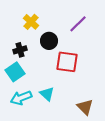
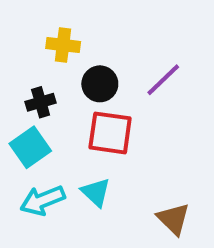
yellow cross: (31, 22) -> (63, 45), turned -35
purple line: (78, 24) -> (163, 80), moved
red square: (67, 62) -> (110, 133), moved

